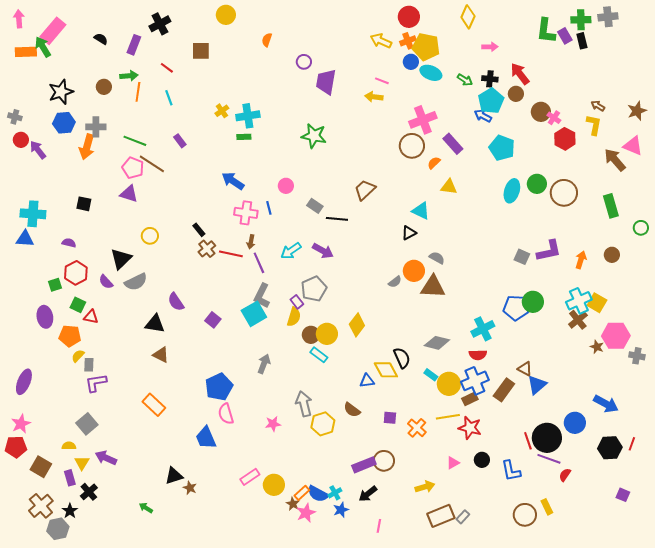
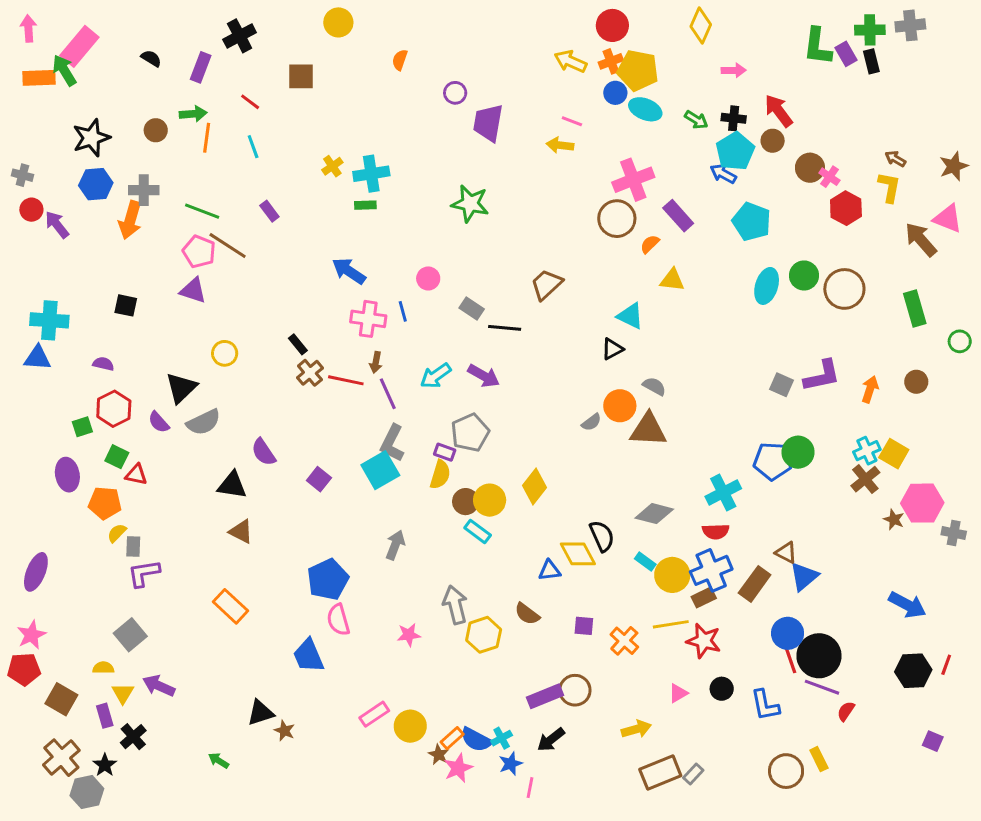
cyan cross: (579, 301) -> (867, 451), size x0.7
purple rectangle: (297, 302) -> (445, 452), turned -32
blue circle: (575, 423) -> (788, 633), moved
pink line: (379, 526) -> (530, 788), moved

